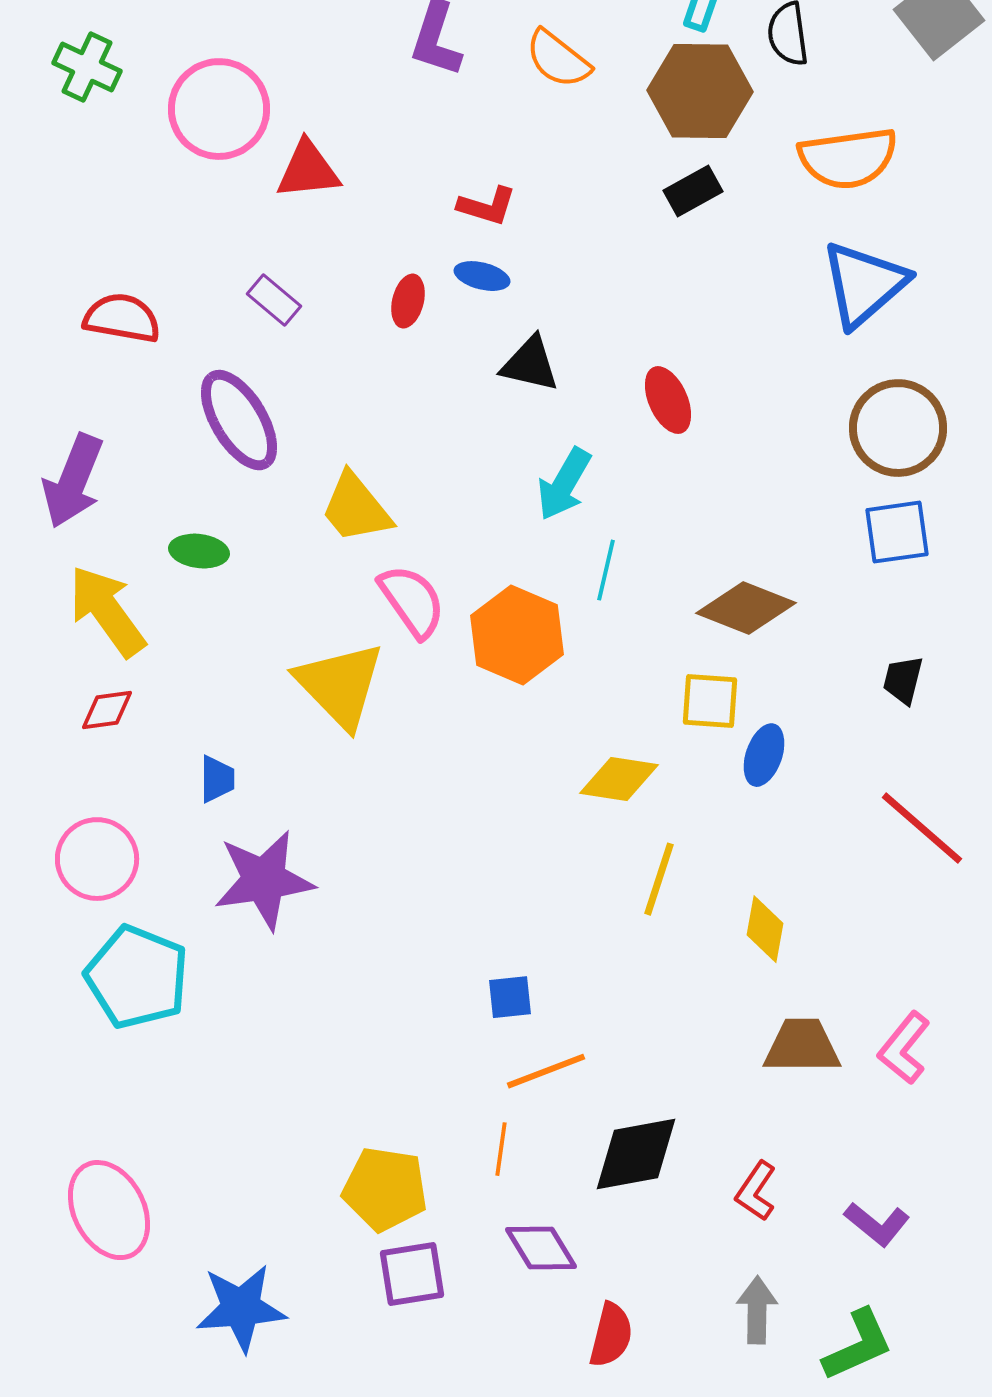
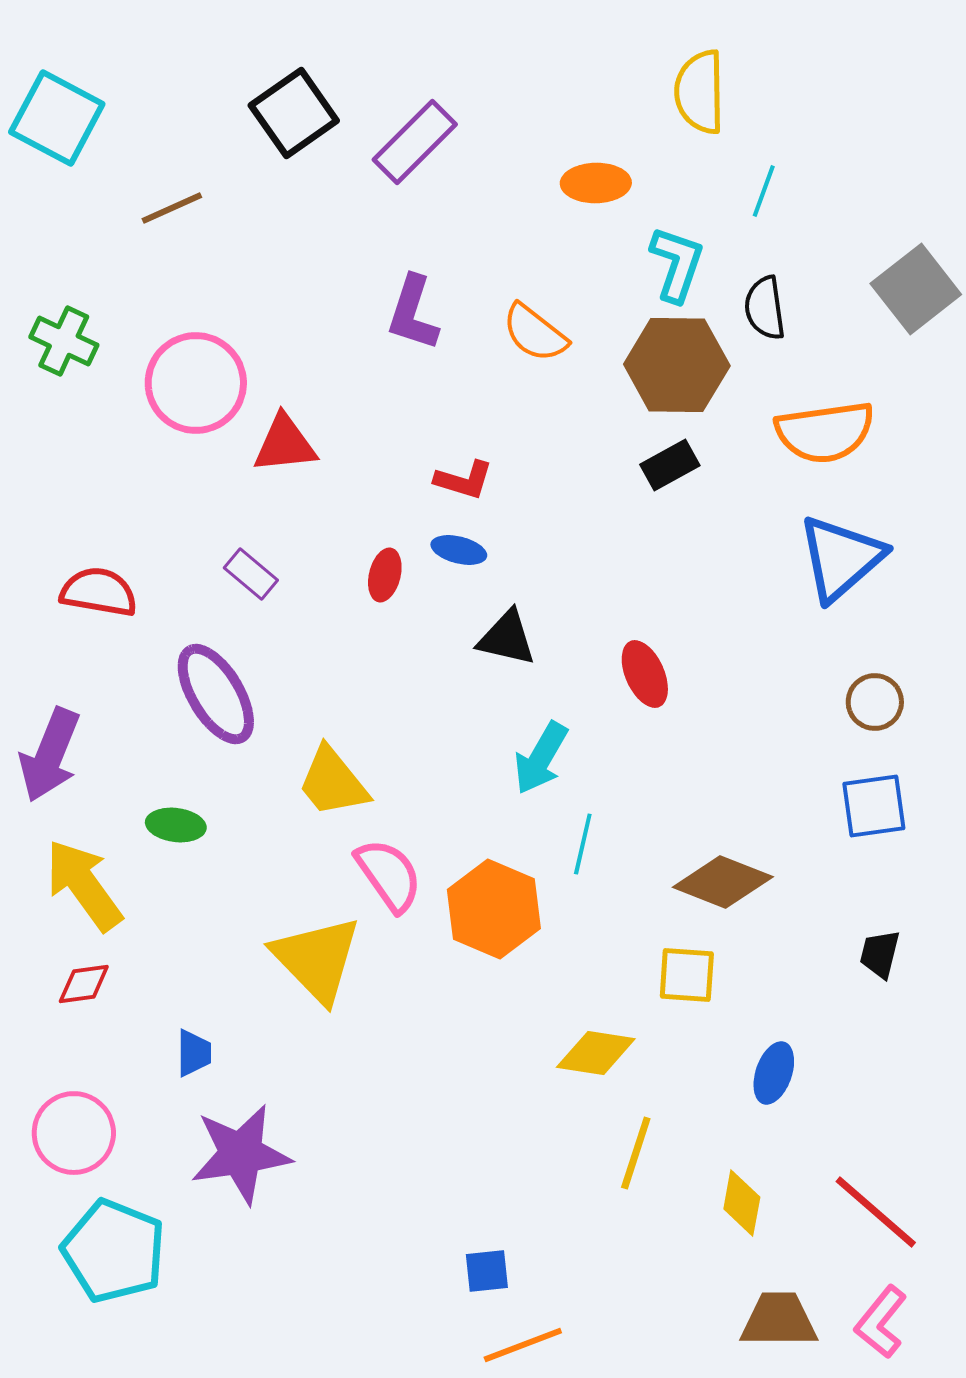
brown circle: (898, 428) -> (875, 702), size x0.6
blue ellipse: (764, 755) -> (774, 1073), moved
red line: (922, 828) -> (876, 1212), moved

